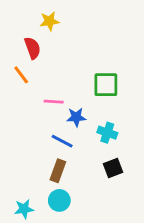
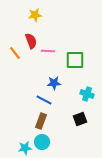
red semicircle: (32, 48) -> (31, 41), moved
pink line: (54, 102) -> (48, 51), moved
cyan cross: (107, 133) -> (87, 94), moved
cyan star: (24, 209) -> (25, 148), moved

